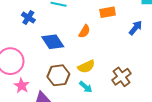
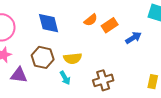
orange rectangle: (108, 12) -> (110, 25), moved, turned -42
orange semicircle: (84, 31) -> (91, 20), moved

